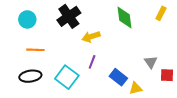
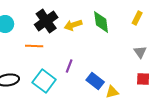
yellow arrow: (91, 37) -> (73, 25), moved
orange line: (35, 50) -> (34, 46), moved
gray triangle: (151, 62) -> (140, 52), moved

